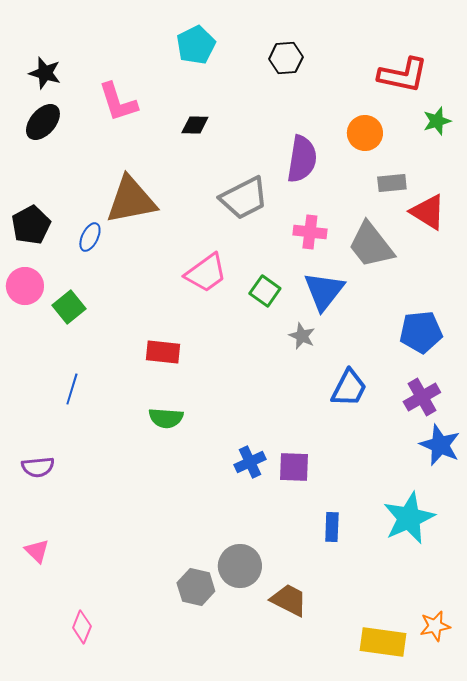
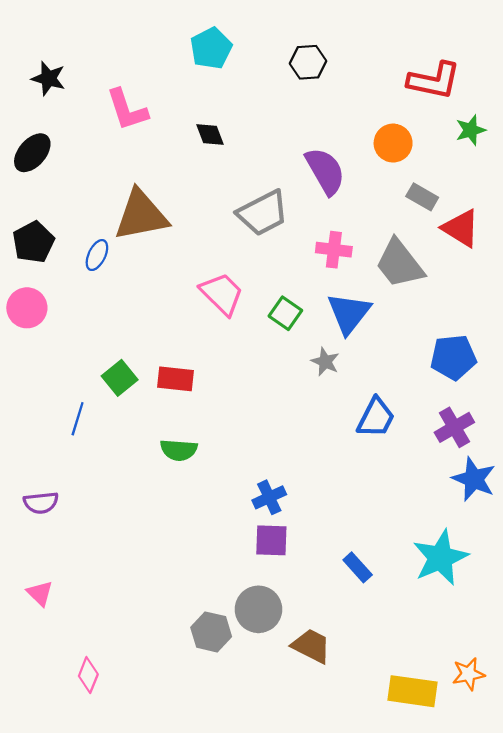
black ellipse: (43, 122) -> (32, 153), moved
black diamond: (195, 125) -> (210, 134), turned 68
purple semicircle: (302, 159) -> (325, 171), turned -39
gray rectangle: (392, 183) -> (422, 197), turned 36
pink trapezoid: (206, 273) -> (222, 294), turned -99
green square: (69, 307) -> (120, 378), moved
purple square: (294, 467) -> (271, 540), moved
blue rectangle: (332, 527) -> (358, 567), turned -44

